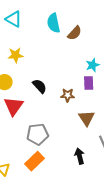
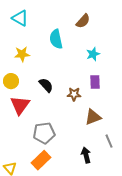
cyan semicircle: (54, 23) -> (56, 39), moved
brown semicircle: (75, 33) -> (83, 21), moved
cyan star: (93, 65) -> (93, 54), moved
brown triangle: (87, 118) -> (93, 117), turned 42

